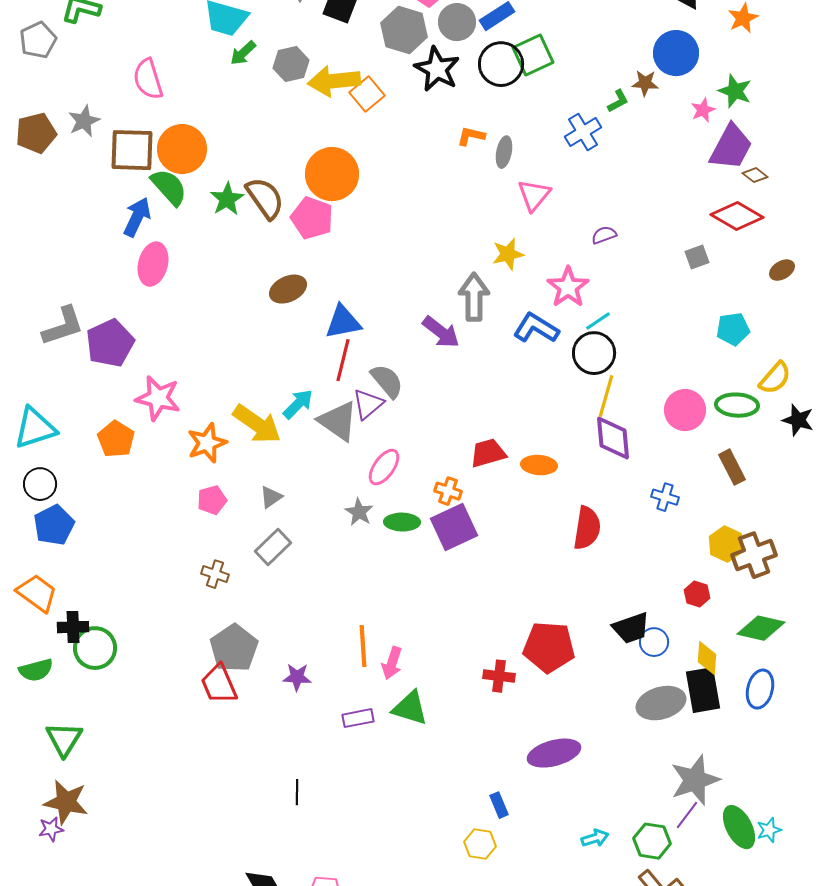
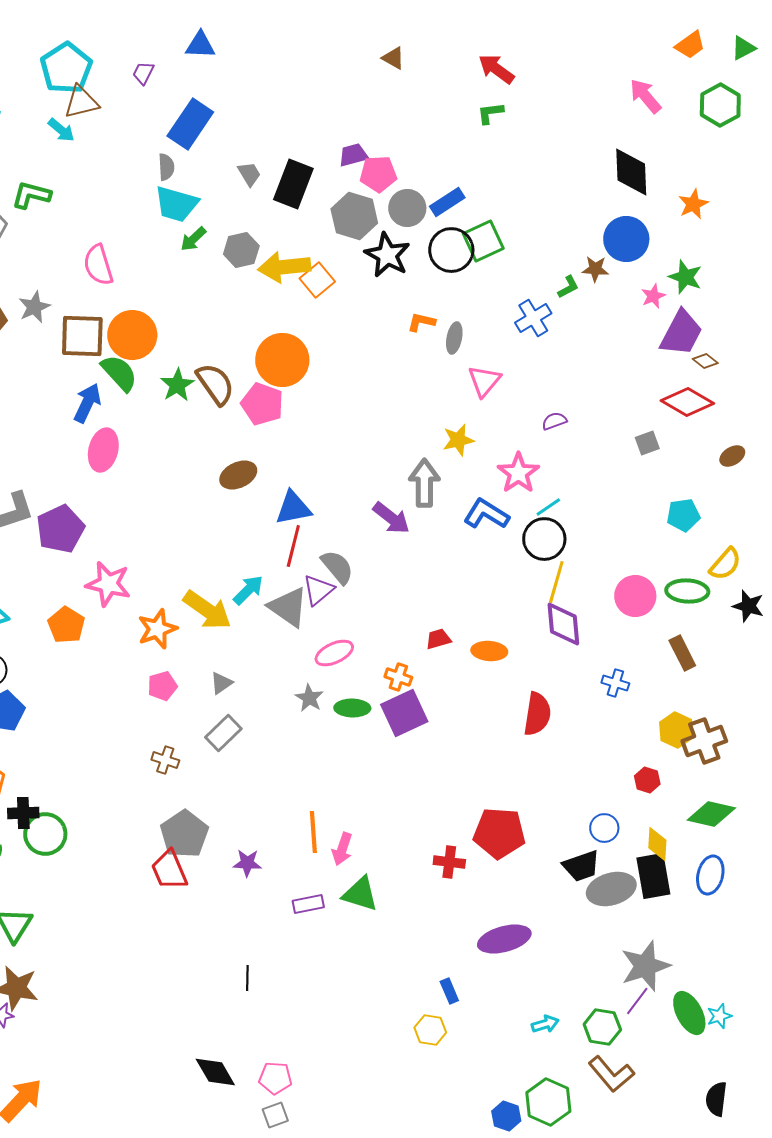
red trapezoid: (488, 453) -> (438, 639), size x0.7
pink ellipse: (384, 467) -> (334, 653), turned 30
black trapezoid: (631, 628) -> (581, 866), moved

